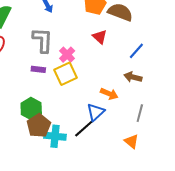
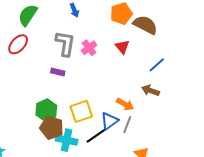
pink cross: (67, 55) -> (89, 48), moved
yellow square: (66, 74) -> (81, 111), moved
gray line: (140, 113) -> (127, 125), moved
brown pentagon: (39, 126) -> (52, 128), turned -30

